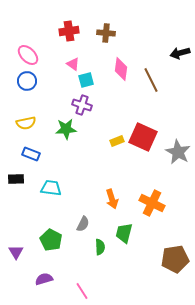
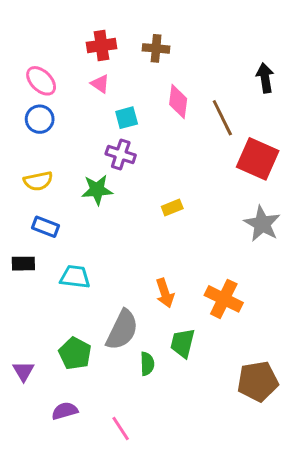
black arrow: (180, 53) -> (265, 78), turned 96
pink triangle: (73, 64) -> (100, 84), moved
red square: (143, 137) -> (258, 159), moved
gray semicircle: (83, 224) -> (122, 330), size x1.8

